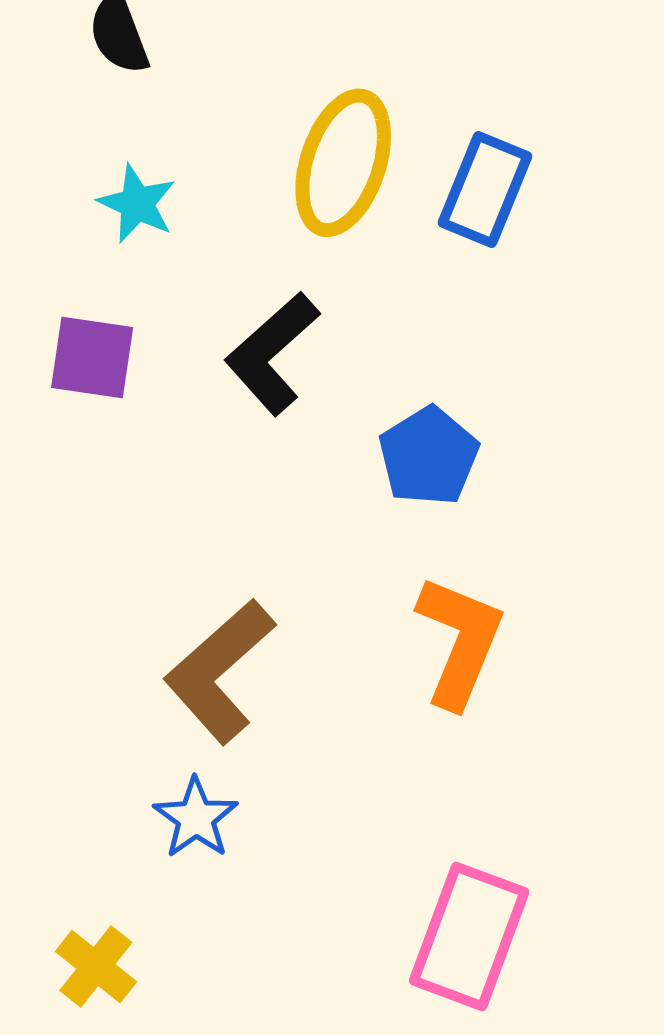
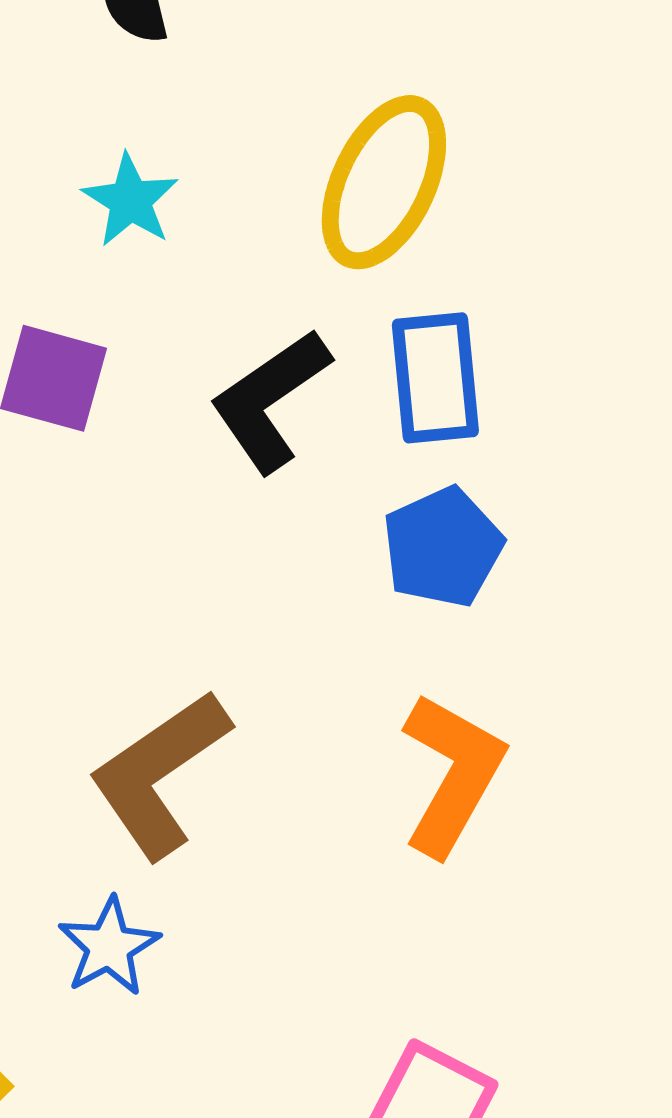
blue rectangle: (485, 190) -> (435, 378), moved, turned -35

